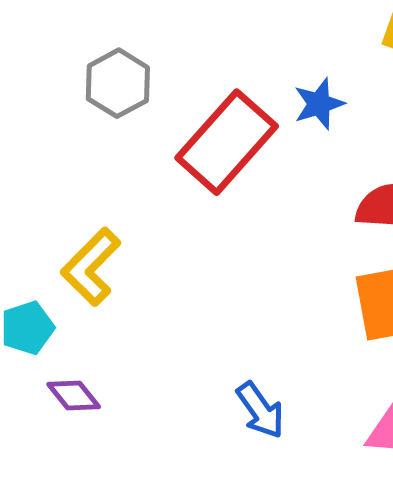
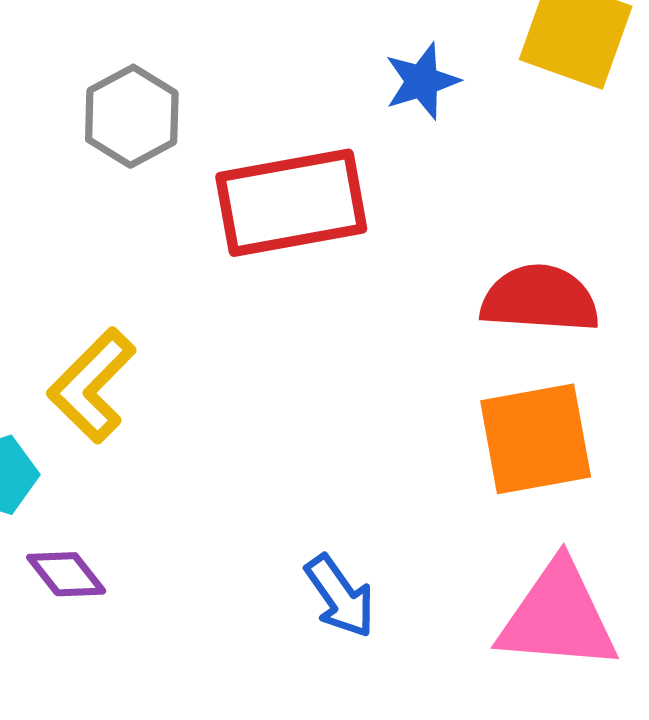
blue star: (319, 104) -> (422, 81), moved
red rectangle: (227, 142) -> (291, 203), turned 38

